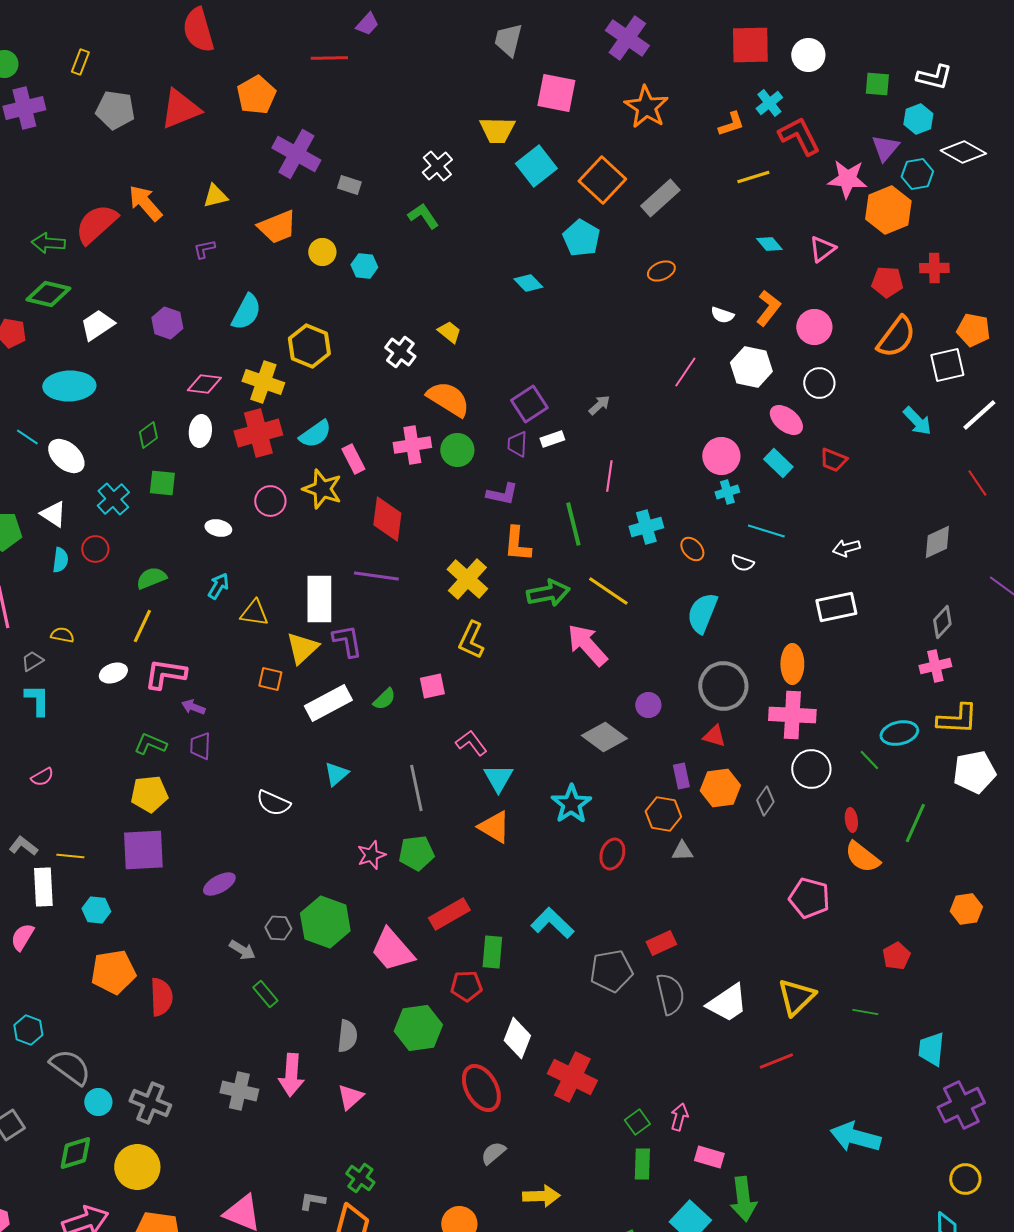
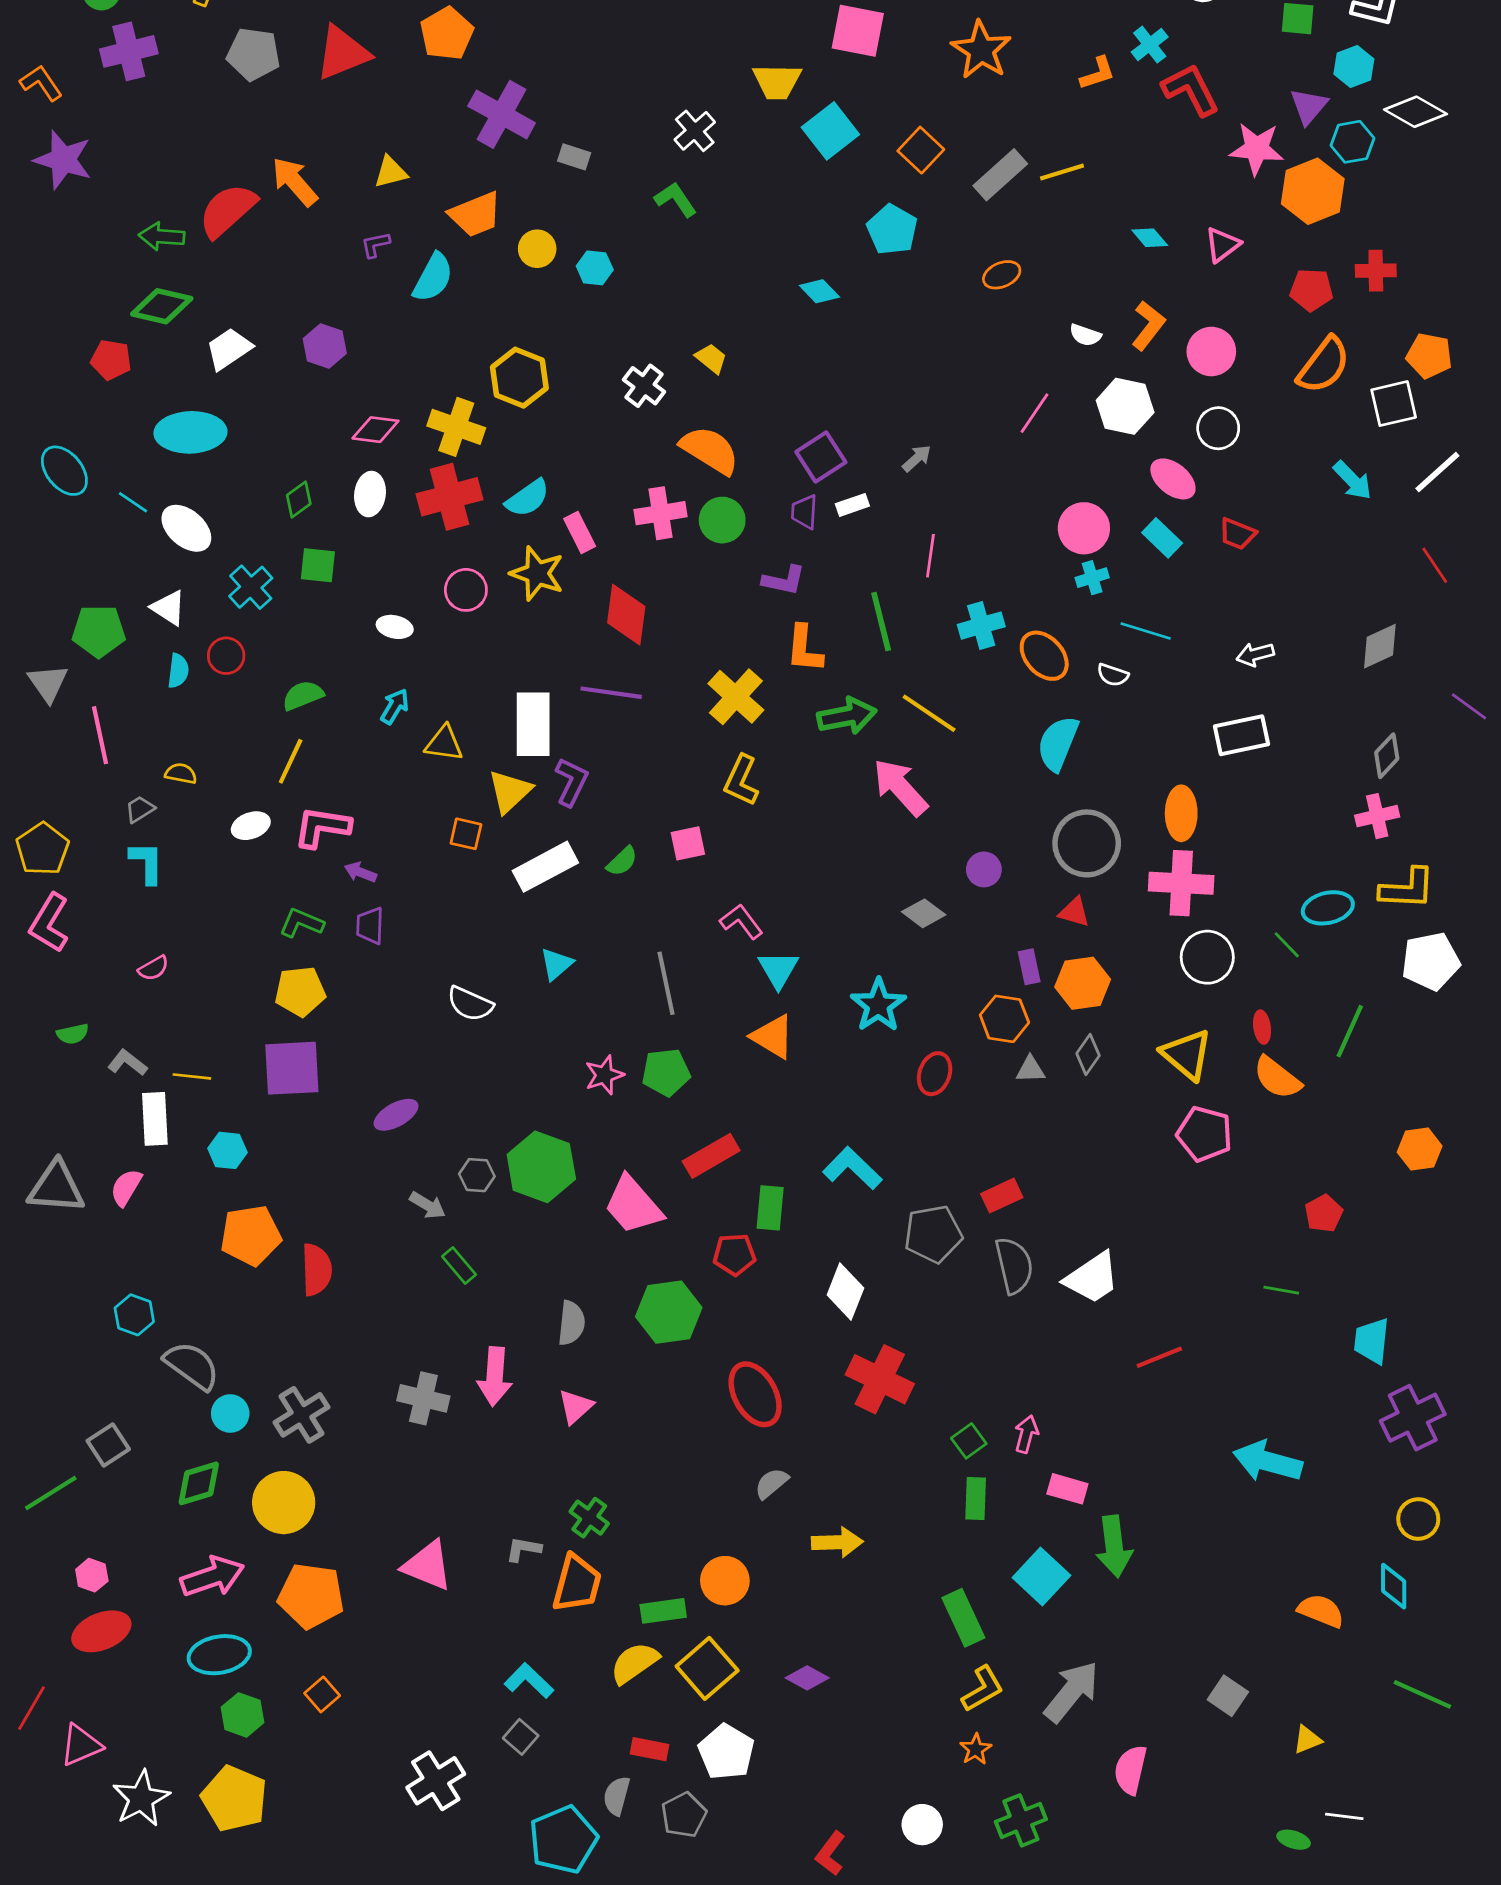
yellow line: (753, 177) -> (1062, 172), moved
orange square: (602, 180) -> (921, 150), size x0.7
cyan semicircle: (246, 312) -> (433, 278), moved
orange ellipse: (692, 549) -> (1044, 656), size x1.5
purple L-shape: (347, 641) -> (571, 782), turned 36
gray diamond: (604, 737) -> (924, 913), size x0.7
gray diamond: (765, 801) -> (1088, 1054), moved
yellow triangle: (796, 997) -> (1187, 1054), moved, turned -36
white diamond: (517, 1038) -> (845, 1292), moved
gray cross: (150, 1103) -> (301, 1415), turned 36

